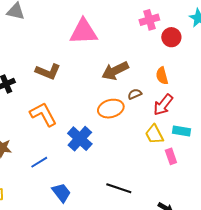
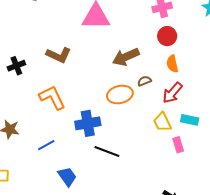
red circle: (171, 37) -> (167, 36), moved
blue cross: (80, 139) -> (88, 123), turned 35
black line: (119, 188) -> (107, 151), moved

